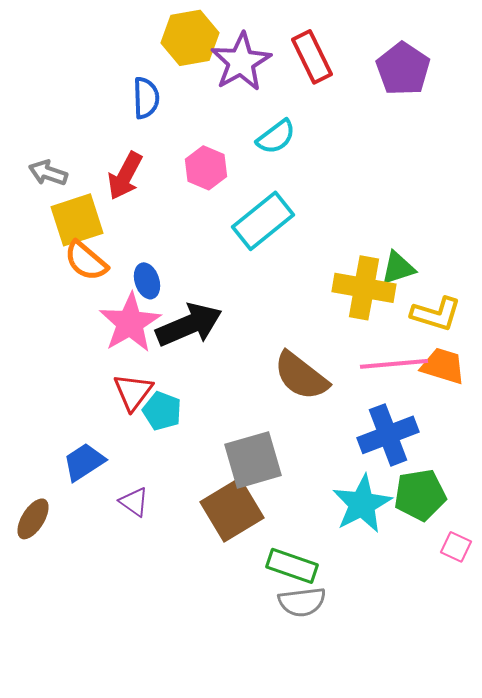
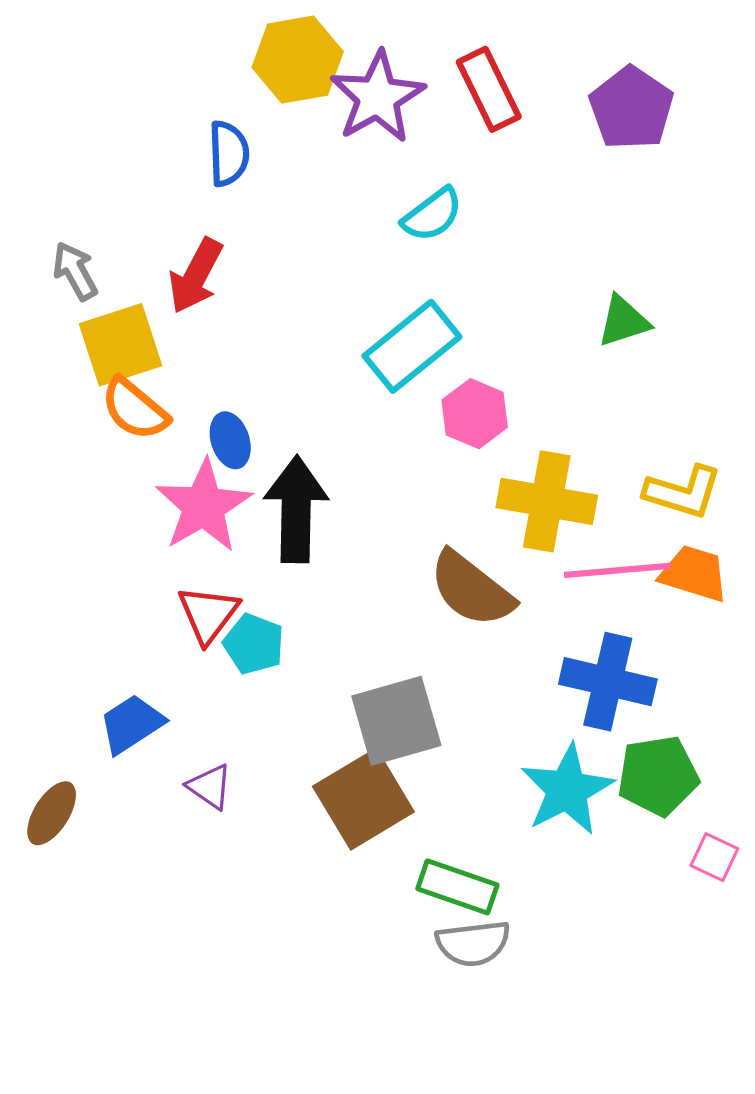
pink hexagon: (206, 168) -> (475, 414), moved
gray arrow: (48, 173) -> (75, 271), turned 42
green triangle: (398, 268) -> (624, 321), moved
yellow cross: (364, 288) -> (547, 501), moved
black arrow: (189, 325) -> (296, 509), turned -66
blue cross: (388, 435) -> (608, 682), turned 34

